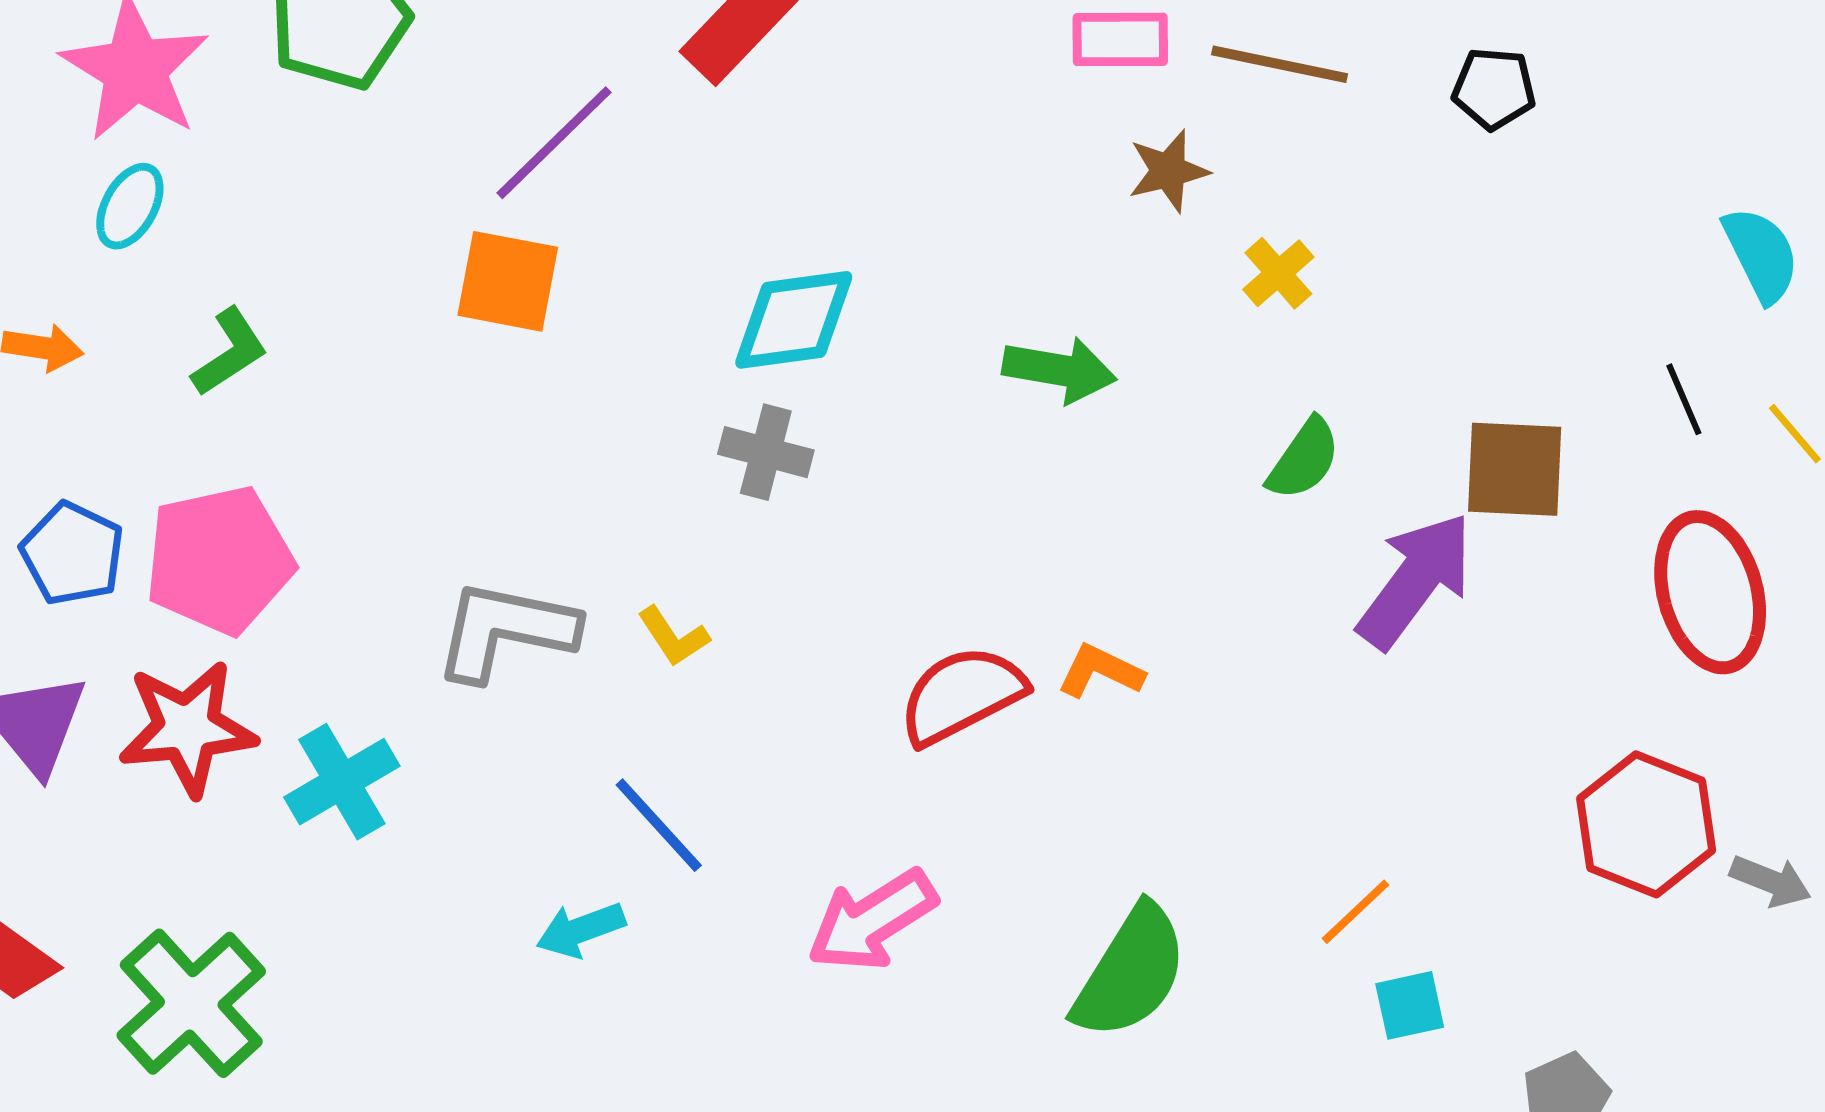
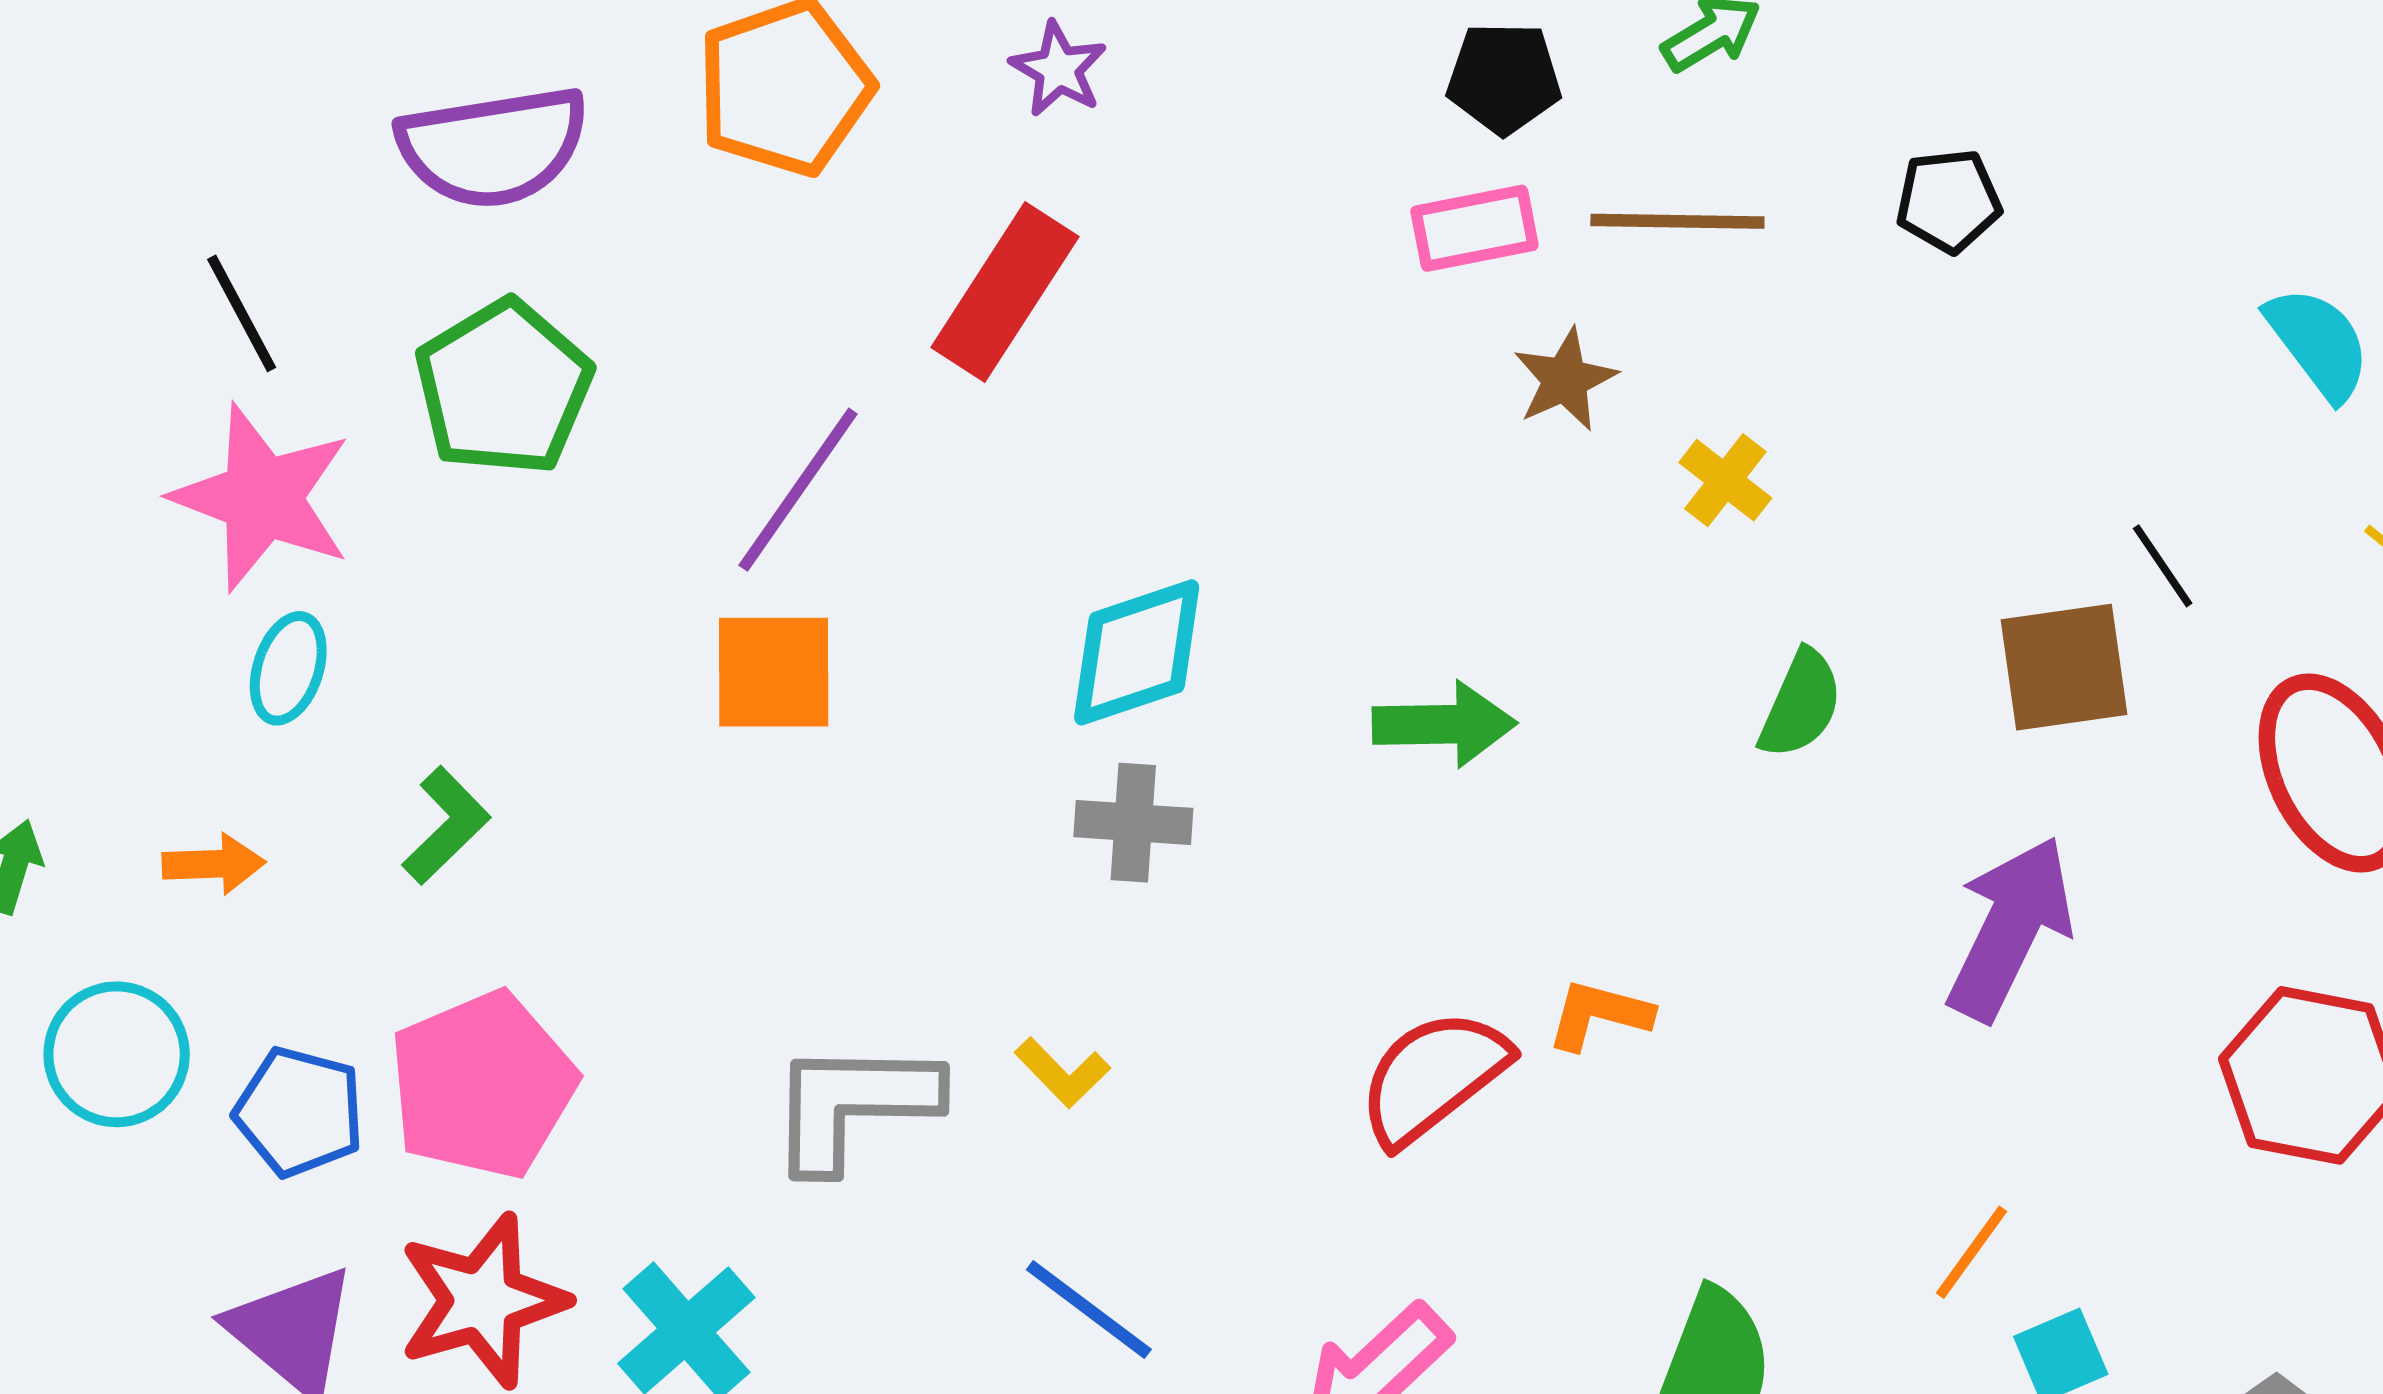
green arrow: (1059, 370) -> (1444, 724), moved
black line: (1684, 399) -> (2163, 566), moved
purple arrow: (1415, 580) -> (2010, 928), moved

